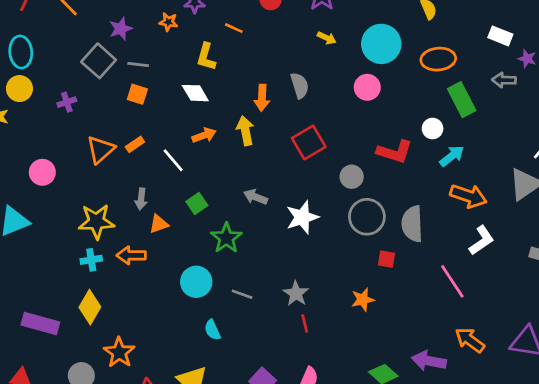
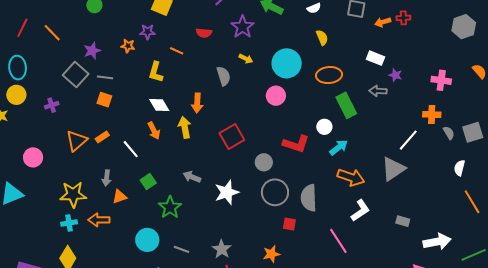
gray semicircle: (300, 85) -> (224, 76), moved
white diamond: (195, 93) -> (159, 105), moved
orange arrow: (204, 135) -> (154, 131), turned 84

